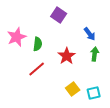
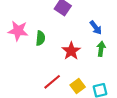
pink star: (17, 37) -> (18, 31), turned 30
red line: (37, 69) -> (52, 82), moved

